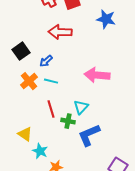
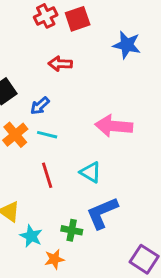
red arrow: (60, 32) -> (60, 64), size x0.7
cyan triangle: (81, 107) -> (91, 172), turned -42
green cross: (68, 121) -> (72, 230), moved

